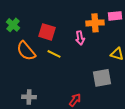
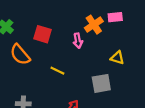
orange cross: (95, 23) -> (94, 25), turned -30
yellow line: (54, 54) -> (57, 71), moved

